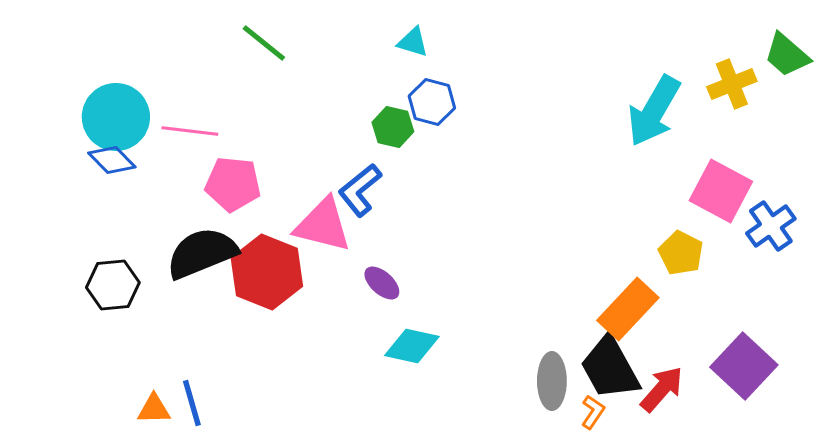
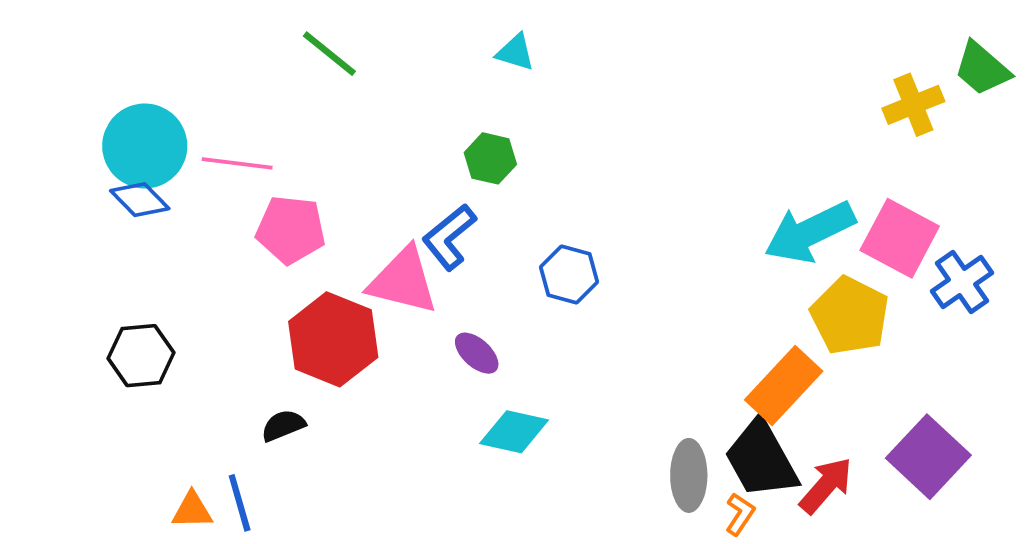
blue hexagon: (432, 102) -> (569, 274), moved
cyan arrow: (654, 111) -> (810, 232), moved, turned 34
black semicircle: (202, 253) -> (283, 425), moved, size x0.5
yellow pentagon: (681, 253) -> (850, 316), size x1.4

